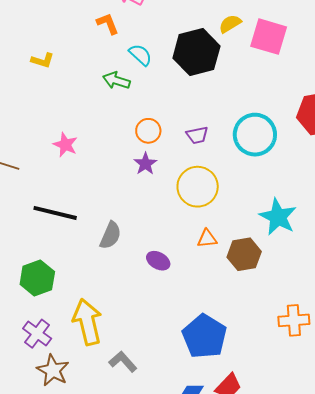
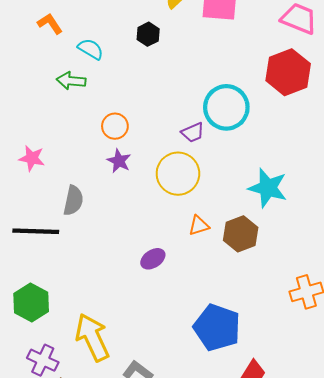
black hexagon: (196, 52) -> (148, 34), size x0.5
purple trapezoid: (197, 135) -> (193, 133), moved
gray semicircle: (110, 235) -> (73, 201), moved
purple ellipse: (158, 261) -> (153, 259), turned -50

